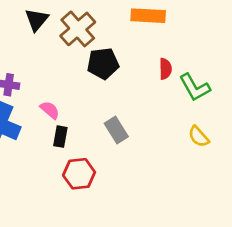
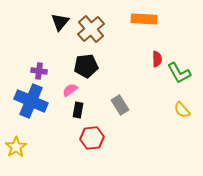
black pentagon: (103, 63) -> (86, 66), moved
pink semicircle: (50, 110) -> (70, 90), turned -77

